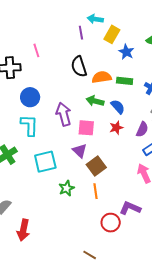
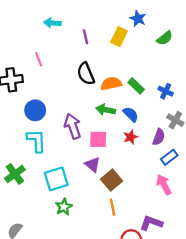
cyan arrow: (95, 19) -> (52, 23), moved
blue star: (126, 52) -> (138, 19), moved
green rectangle: (125, 81) -> (136, 86), turned 42
green star: (67, 188) -> (64, 207), moved

